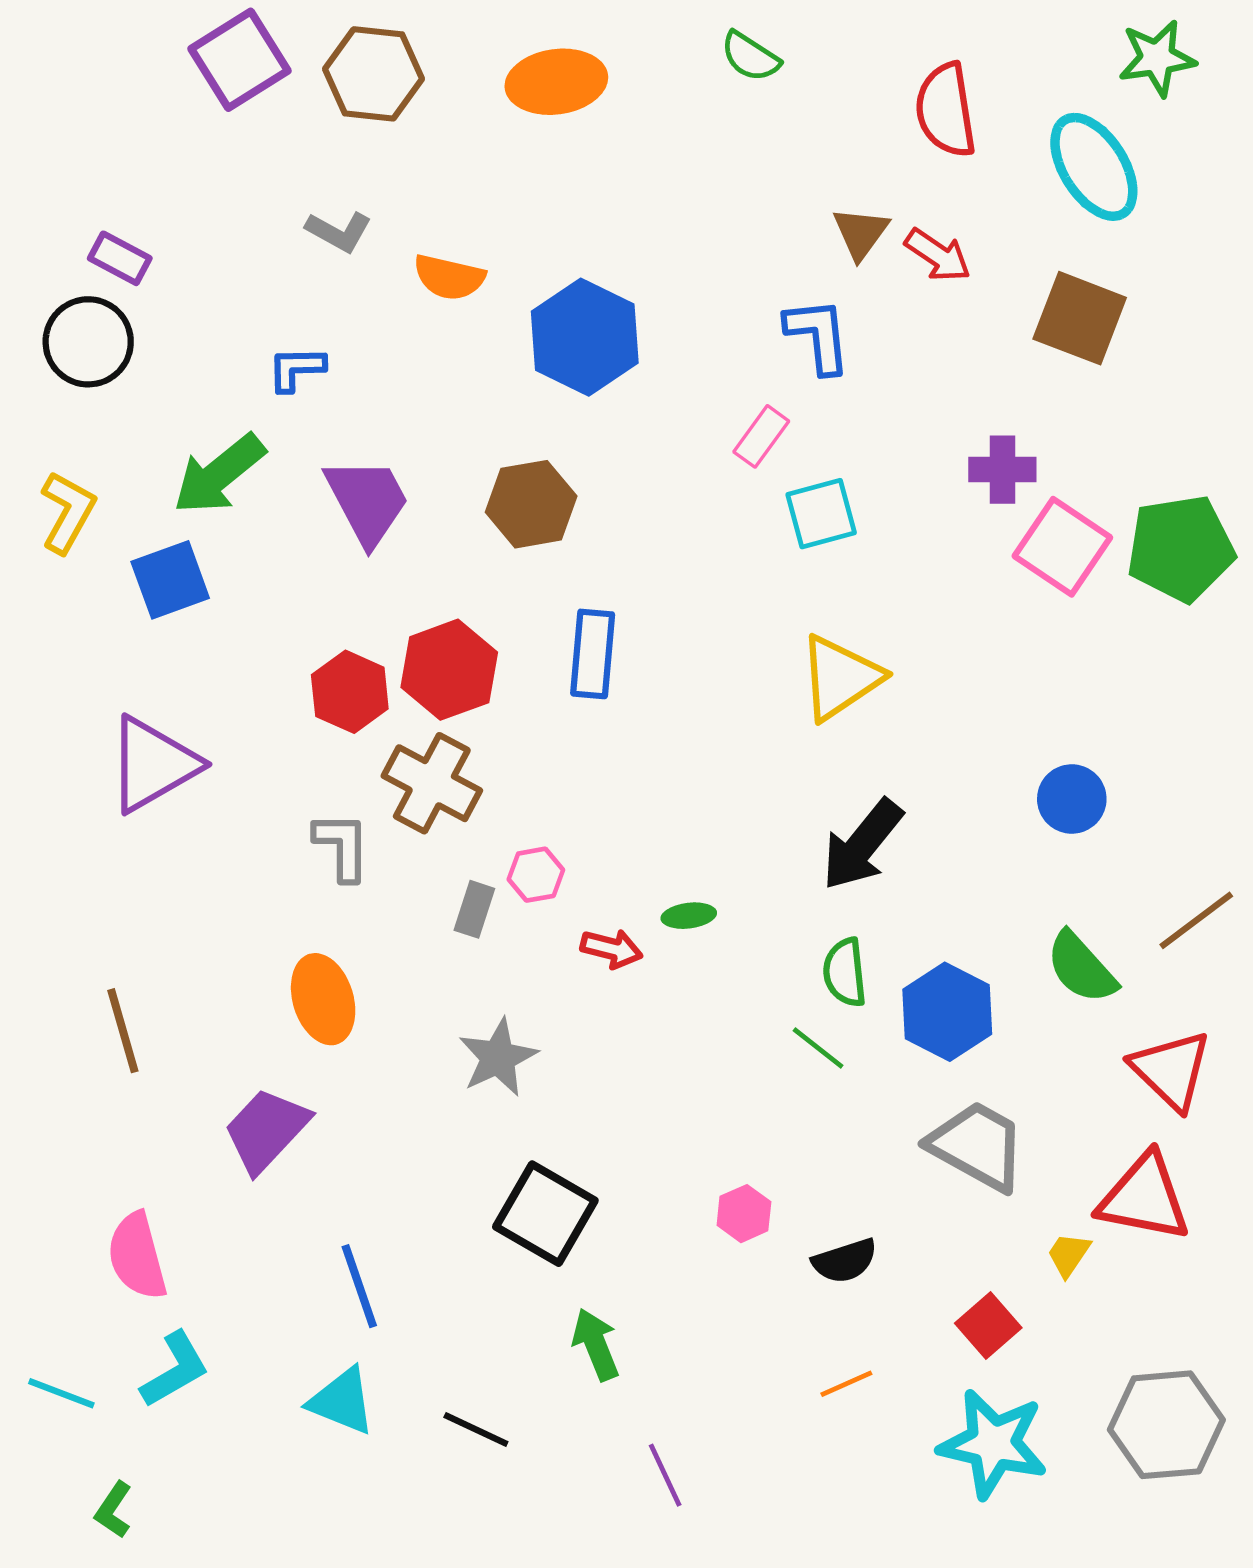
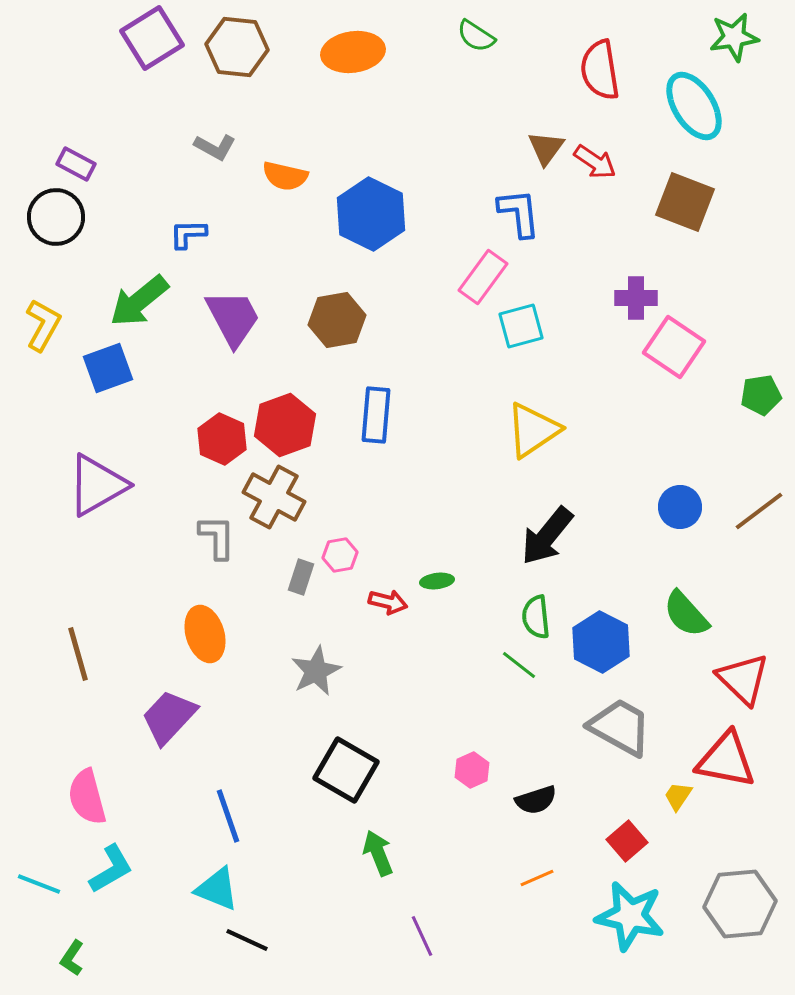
pink rectangle: (761, 436) -> (483, 277), size x1.4
green pentagon: (1181, 548) -> (761, 395), moved, size x0.6
brown line: (1196, 920) -> (759, 511), moved
black line: (476, 1429) -> (247, 940), moved

